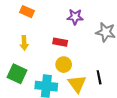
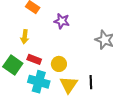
purple star: (75, 17) -> (62, 21), moved
red rectangle: (60, 42) -> (34, 59), moved

